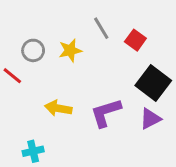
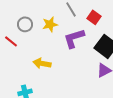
purple L-shape: (106, 113) -> (74, 38), moved

